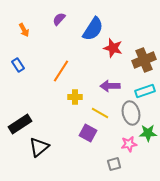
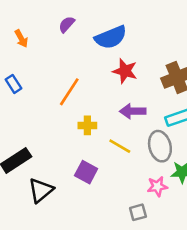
blue semicircle: (93, 29) -> (111, 37), turned 35
red star: (113, 48) -> (125, 71), moved
purple square: (88, 133) -> (86, 172), moved

